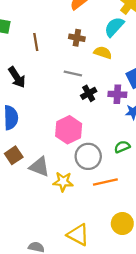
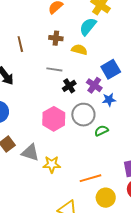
purple cross: (117, 94) -> (94, 85), turned 35
gray circle: (88, 156) -> (83, 115), moved
orange line: (105, 182) -> (90, 178), moved

